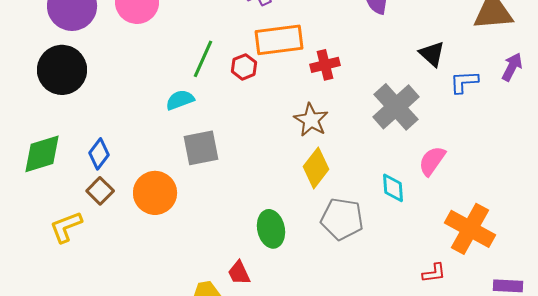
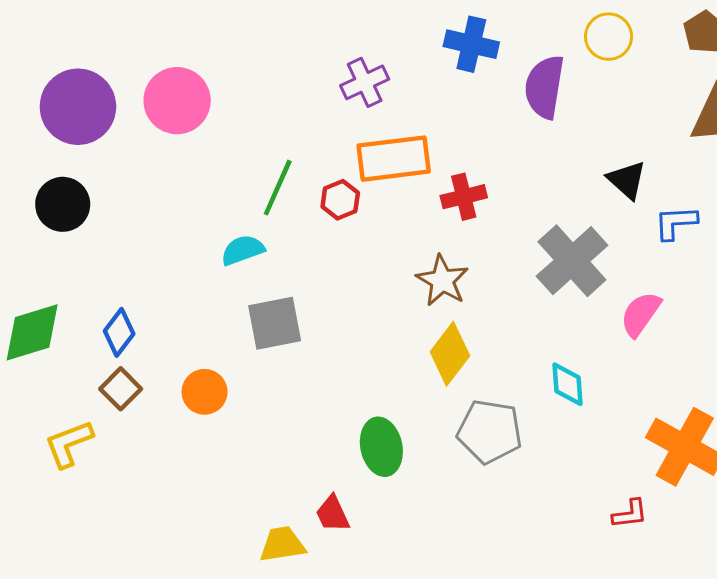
black circle: (62, 70) -> (63, 204), size x0.7
pink semicircle: (432, 161) -> (641, 314), moved
orange circle: (155, 193) -> (205, 392), size x0.7

